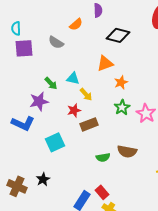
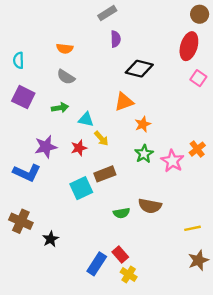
orange semicircle: (76, 24) -> (65, 49), moved, turned 48
purple square: (24, 48) -> (23, 97), moved, turned 30
green arrow: (51, 83) -> (60, 108), moved, turned -56
red star: (74, 110) -> (79, 148), moved
cyan square: (55, 142) -> (81, 188), moved
brown cross: (17, 186) -> (21, 221), moved

